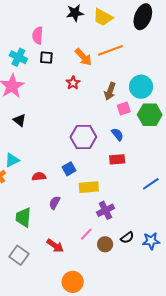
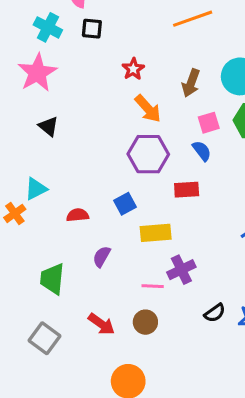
orange arrow: (83, 57) -> (148, 109), moved
pink square: (124, 108) -> (209, 123), moved
red rectangle: (117, 159) -> (187, 190), moved
pink line: (86, 234) -> (153, 286), moved, turned 48
brown circle: (105, 244) -> (145, 322), moved

